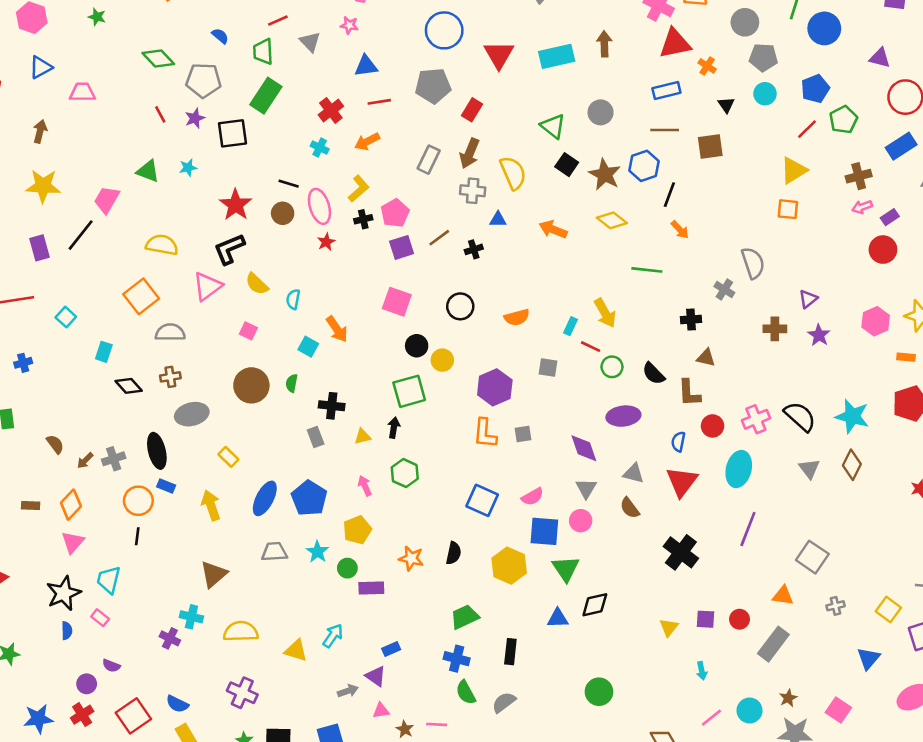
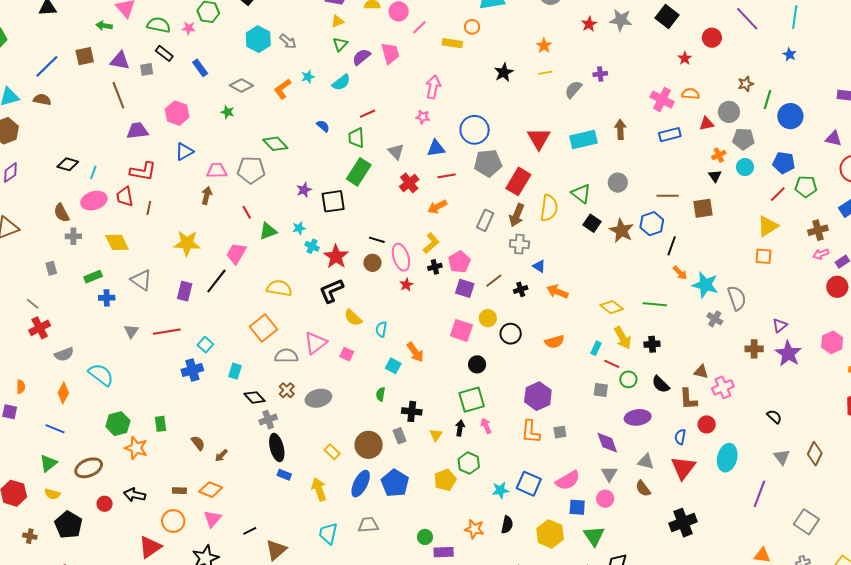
blue circle: (444, 30) -> (475, 130), moved
gray triangle: (310, 42) -> (396, 152), moved
red triangle: (675, 43) -> (707, 124), moved, size x0.6
orange cross: (707, 66) -> (719, 155), moved, turned 32
gray pentagon: (203, 80) -> (251, 170), moved
blue pentagon: (815, 89) -> (784, 163), turned 30
blue rectangle: (666, 91) -> (670, 135), moved
red rectangle: (472, 110) -> (518, 181), size x1.5
red line: (160, 114) -> (247, 212), moved
green pentagon: (843, 120) -> (806, 187), turned 30
brown arrow: (40, 131) -> (207, 195), moved
cyan cross: (320, 148) -> (312, 246), moved
green triangle: (148, 171) -> (268, 231), turned -42
yellow semicircle: (513, 173) -> (549, 208), moved, turned 32
blue triangle: (498, 220) -> (539, 266), turned 32
yellow diamond: (612, 220) -> (612, 307), moved
orange arrow: (553, 229) -> (557, 292), moved
purple square: (402, 247) -> (465, 288), turned 36
purple rectangle: (40, 248) -> (185, 291), turned 30
pink triangle: (207, 286) -> (316, 343), moved
black cross: (691, 319) -> (652, 344), moved
purple star: (819, 335) -> (788, 354), size x1.5
yellow circle: (442, 360) -> (488, 318), moved
blue cross: (23, 363) -> (192, 370), moved, size x1.5
gray square: (548, 367) -> (601, 390), moved
brown cross: (170, 377) -> (287, 390), turned -35
brown circle: (251, 385) -> (369, 445), moved
gray ellipse: (192, 414) -> (318, 398), moved
black semicircle: (800, 416) -> (774, 417), size x0.6
cyan star: (852, 416) -> (705, 285), moved
pink cross: (756, 419) -> (723, 387), moved
yellow triangle: (362, 436) -> (436, 435), turned -40
gray cross: (114, 459) -> (268, 420), moved
pink arrow: (365, 486) -> (486, 426), moved
pink semicircle: (533, 497) -> (568, 480), size x1.4
orange circle: (138, 501) -> (173, 521), moved
orange diamond: (71, 505) -> (211, 490), turned 70
purple line: (748, 529) -> (759, 494), moved
yellow pentagon: (357, 530) -> (445, 480), moved
blue square: (544, 531) -> (577, 507), size x0.7
black line: (137, 536) -> (250, 531), moved, turned 56
cyan star: (317, 552) -> (500, 490), moved, turned 30
black cross: (681, 552) -> (683, 523), turned 32
gray square: (812, 557) -> (806, 522), moved
brown triangle: (214, 574) -> (276, 550), moved
cyan trapezoid: (109, 580) -> (328, 533), moved

